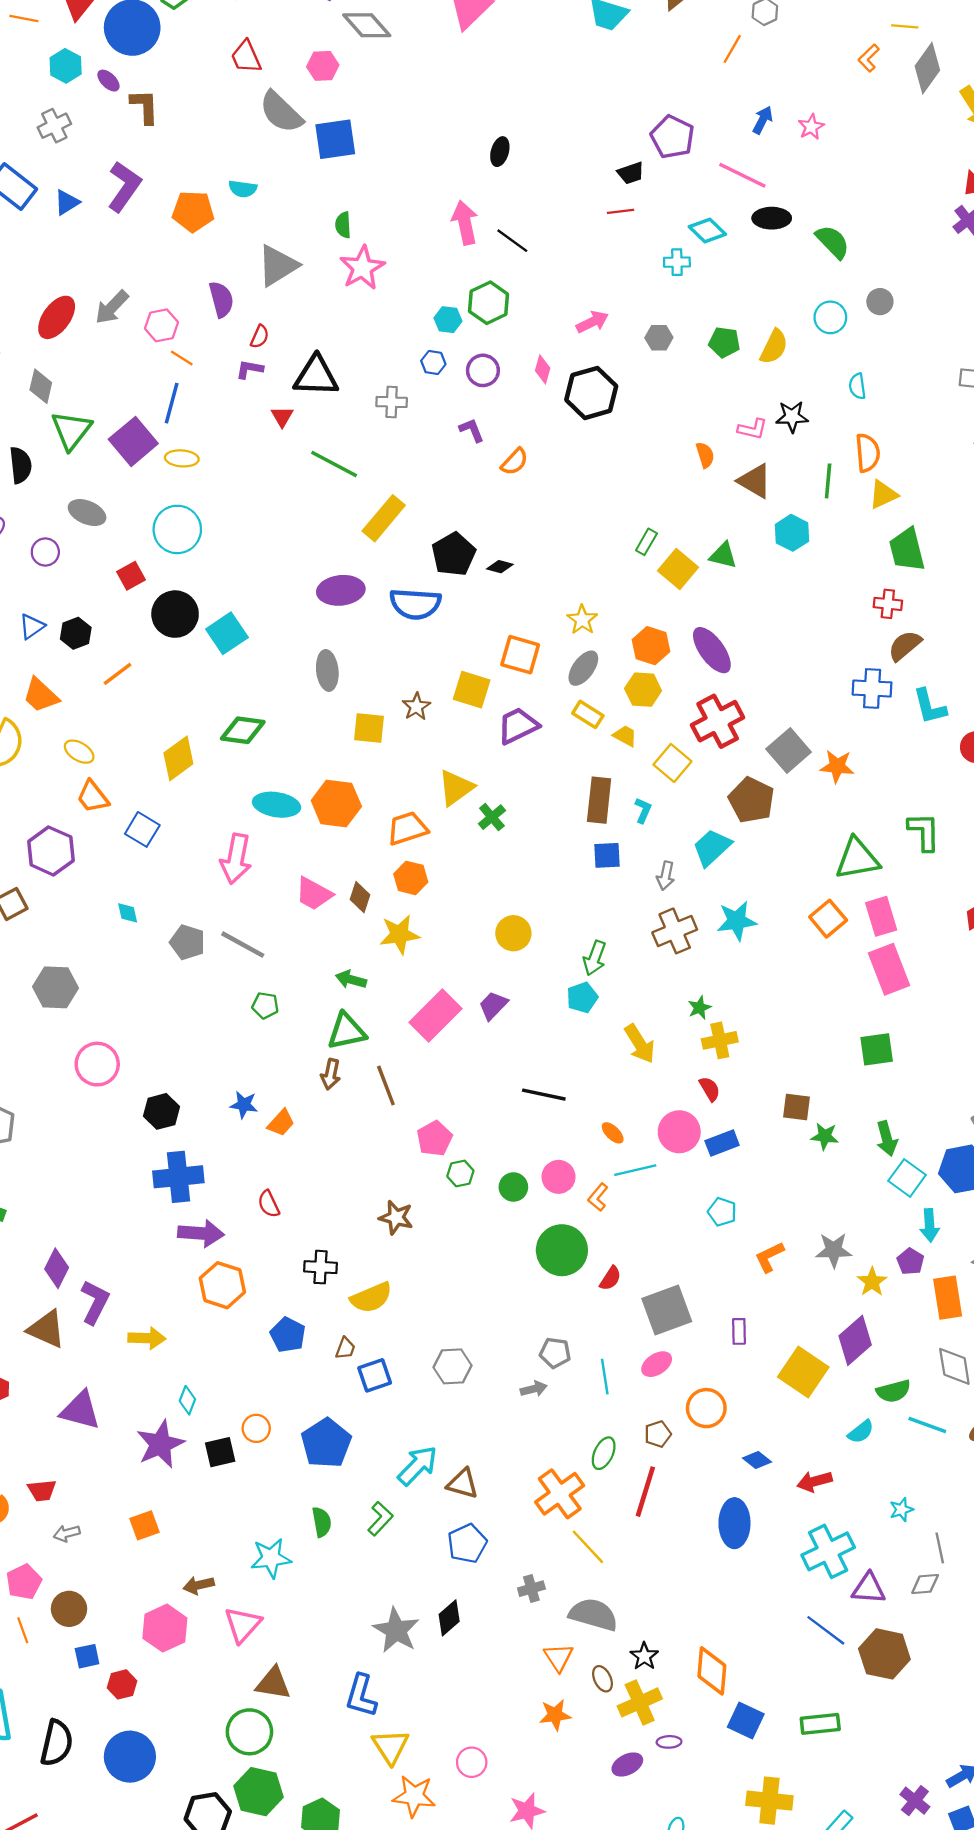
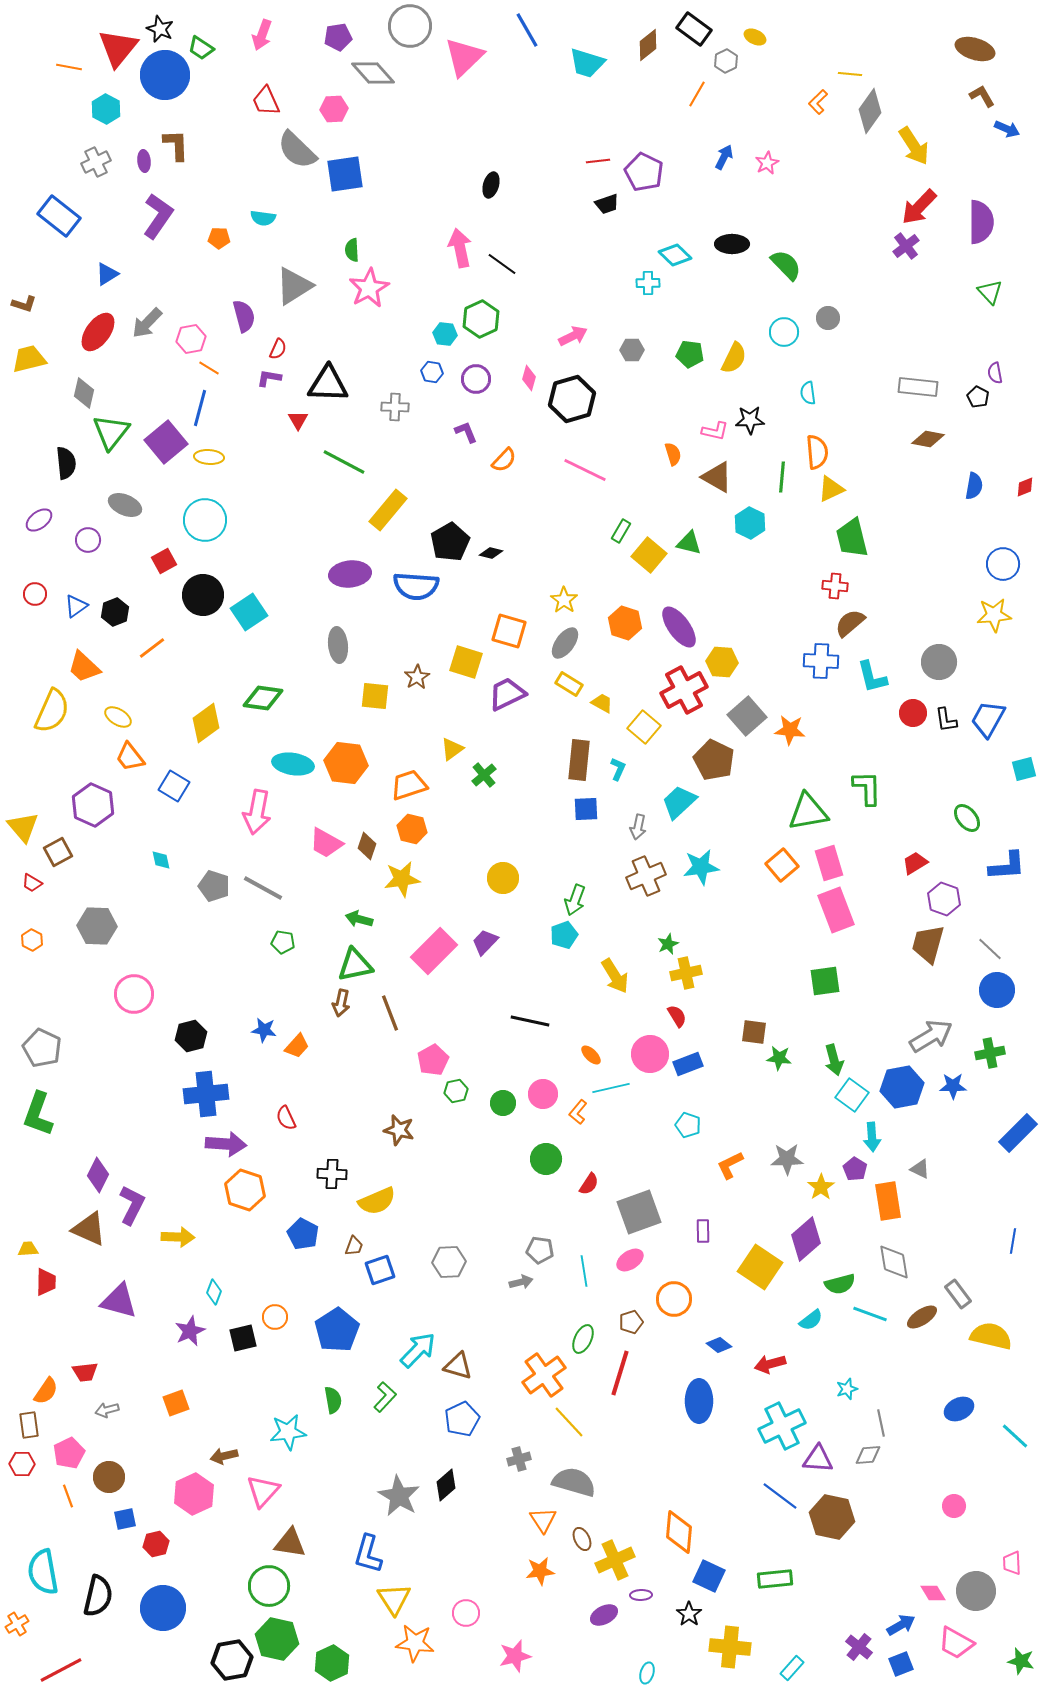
purple ellipse: (108, 81) -> (144, 161), moved, turned 40
pink line: (742, 175) -> (585, 470), moved
blue triangle: (67, 202) -> (107, 274), moved
orange pentagon: (193, 211) -> (219, 238), size x0.6
red line: (621, 211) -> (598, 161), moved
yellow hexagon: (643, 690) -> (722, 662), moved
yellow triangle: (456, 788) -> (452, 749), size x0.7
green circle: (562, 1250) -> (546, 1159), size x0.7
purple star: (160, 1444) -> (190, 1331), size x0.7
black star: (644, 1656) -> (689, 1614), moved

